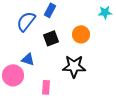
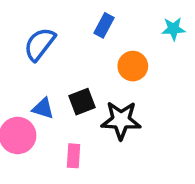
blue rectangle: (50, 10) -> (104, 25), moved
black square: (51, 38) -> (82, 102), moved

